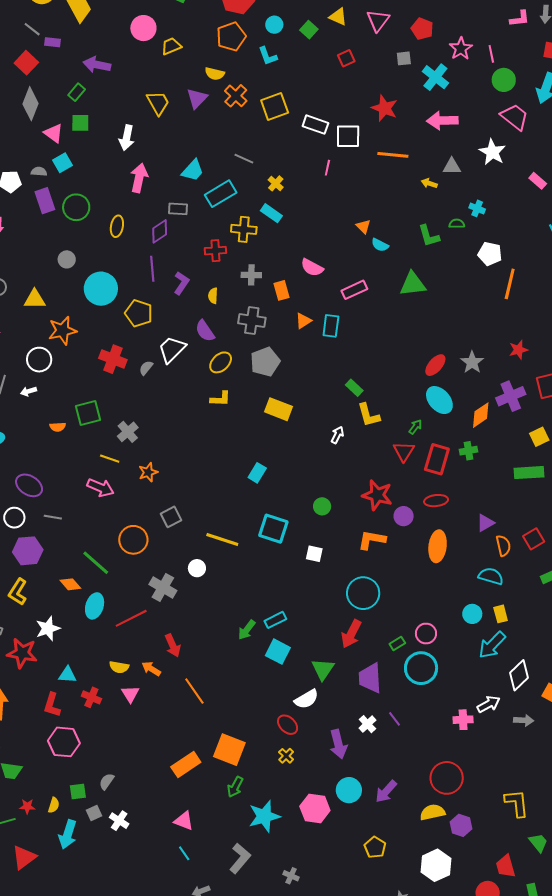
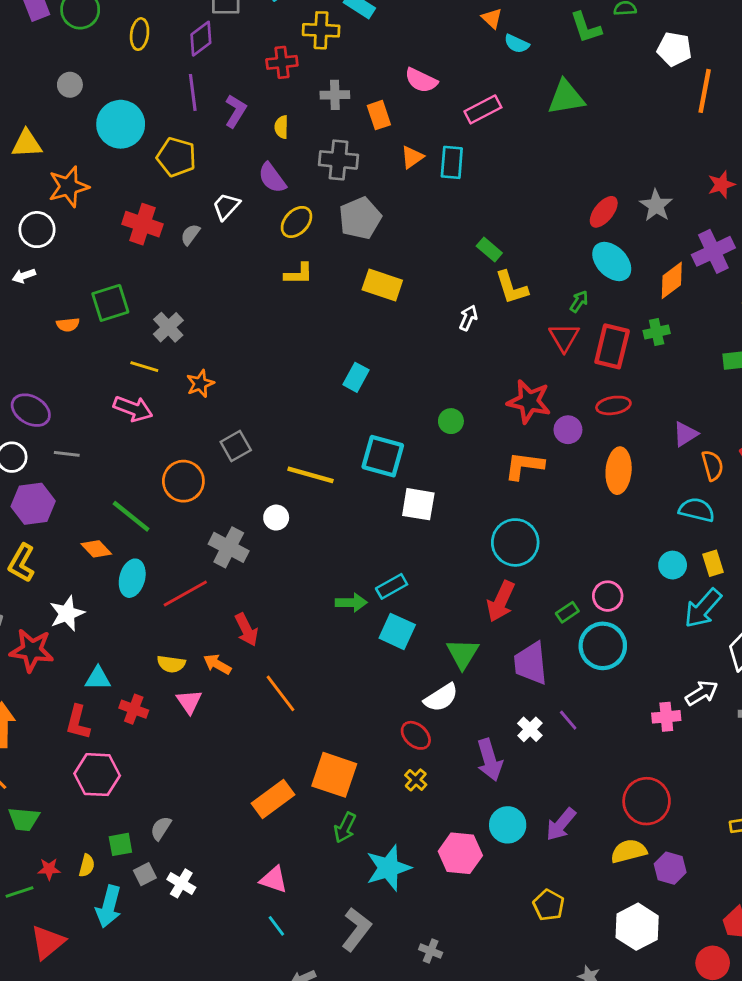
white trapezoid: (172, 349) -> (226, 206), size x0.7
white square: (314, 554) -> (418, 504), moved, size x1.4
green arrow: (247, 630) -> (351, 603), turned -125

